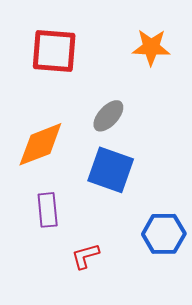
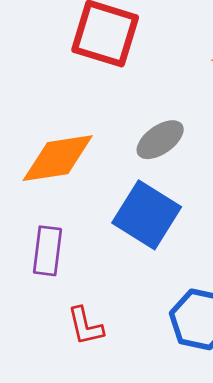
red L-shape: (85, 256) -> (85, 326), turned -100

